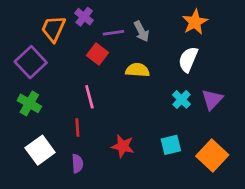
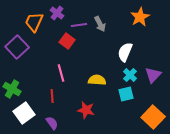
white semicircle: (188, 59) -> (125, 52), moved
yellow semicircle: (137, 70) -> (97, 80), moved
green cross: (29, 103) -> (12, 89), moved
cyan square: (171, 145) -> (126, 94), moved
purple semicircle: (77, 164) -> (52, 123), turned -32

